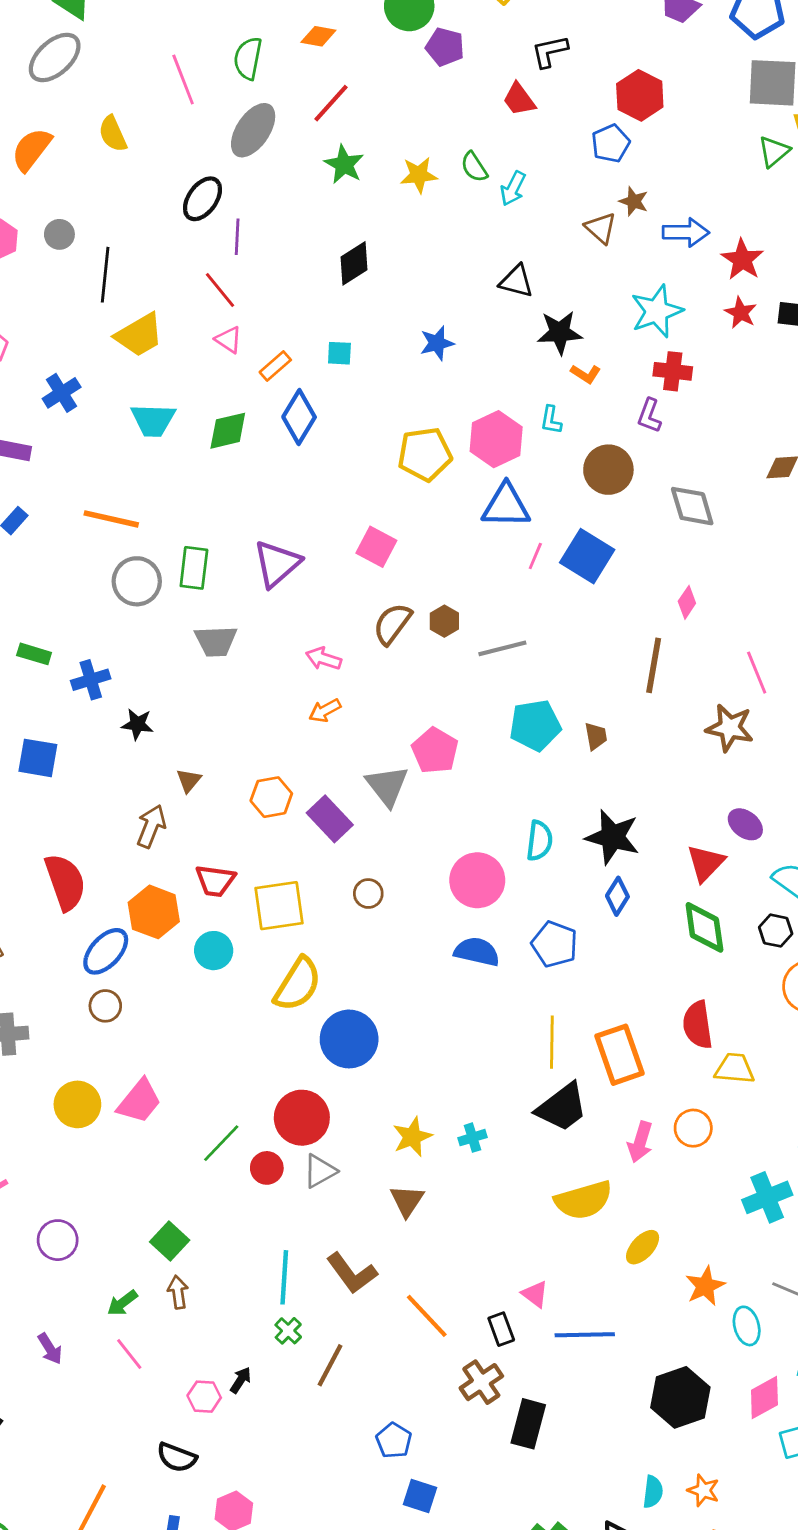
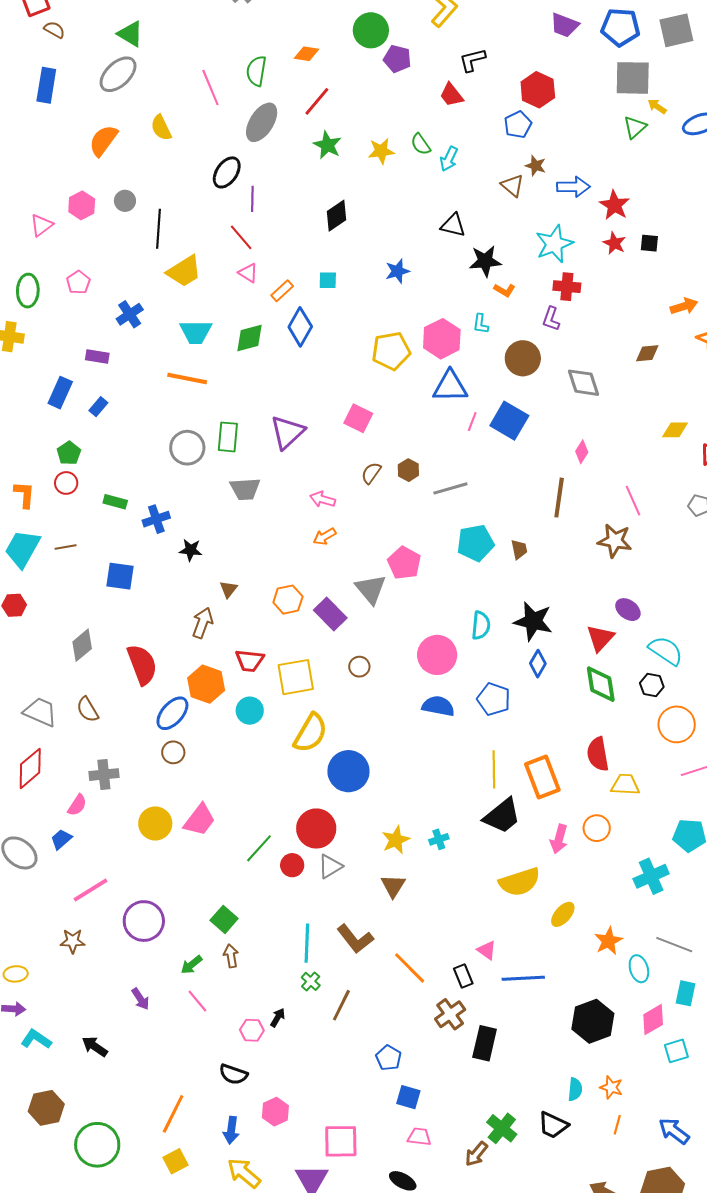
orange line: (111, 519) -> (187, 379), moved
brown semicircle: (392, 624) -> (371, 473), size x0.7
purple circle: (58, 1240) -> (144, 921), size x1.4

